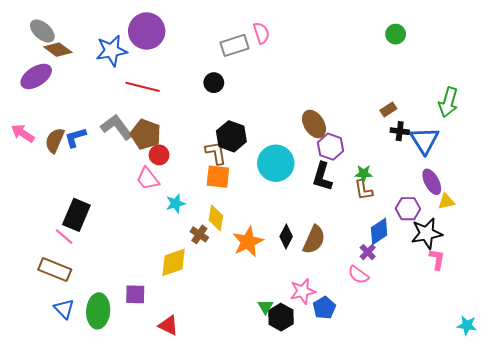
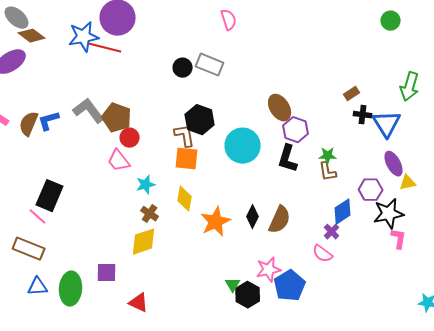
green circle: (396, 34) -> (391, 21), moved
gray rectangle: (234, 45) -> (210, 65), moved, turned 40
red line: (143, 87) -> (105, 48), moved
brown cross: (199, 234) -> (150, 214), moved
blue pentagon: (324, 308) -> (290, 286), size x1.4
blue triangle: (64, 309) -> (38, 287), turned -50

